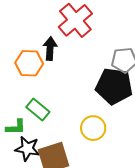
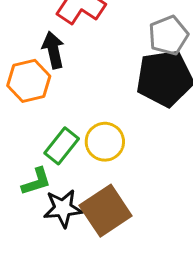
green rectangle: (38, 110) -> (62, 146), turned -75
yellow circle: (93, 128) -> (105, 142), moved

